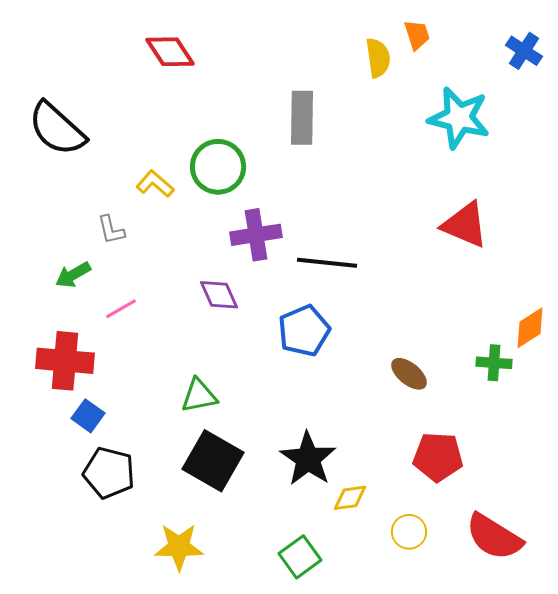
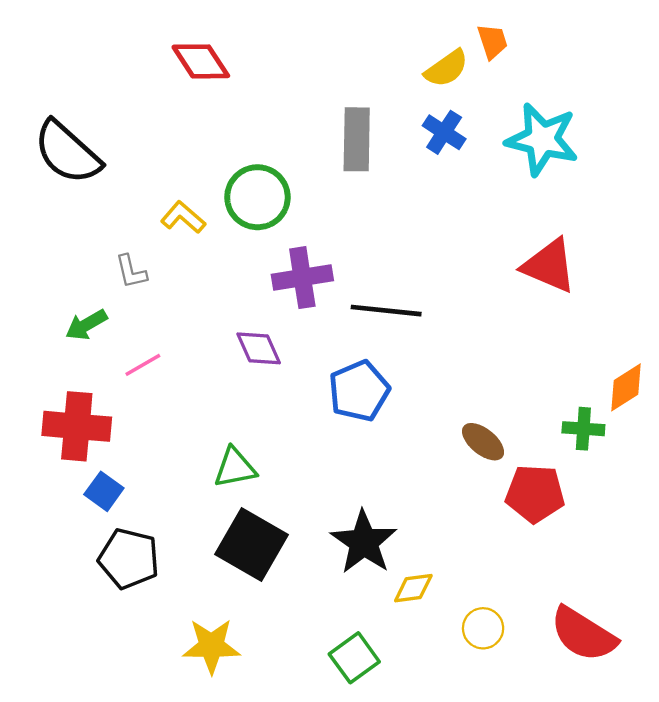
blue cross: (524, 51) -> (444, 132), moved
yellow semicircle: (378, 58) -> (446, 68), turned 63
red pentagon: (438, 457) -> (535, 494), moved

